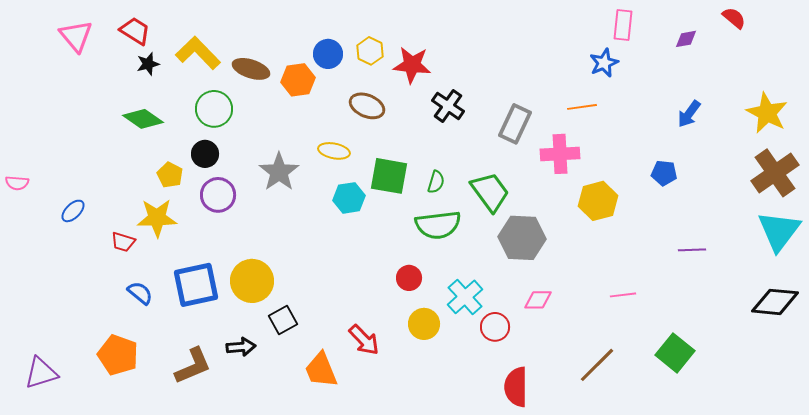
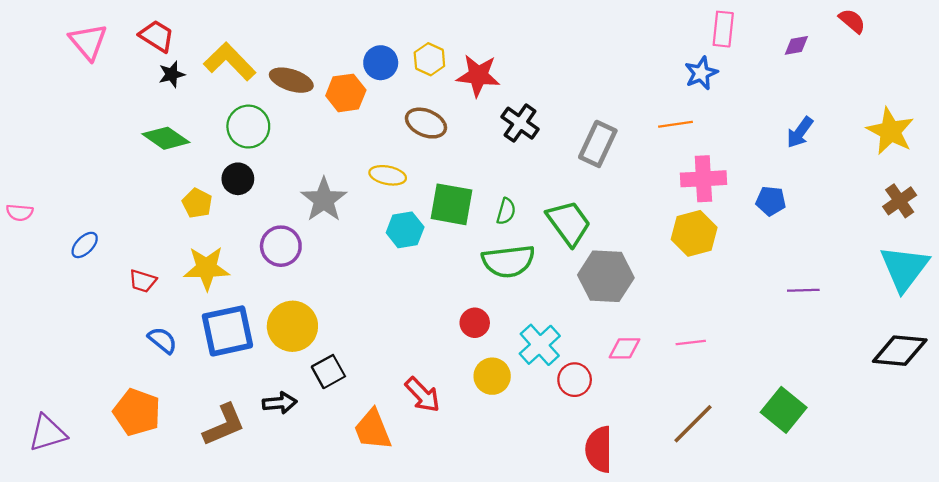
pink cross: (560, 154) -> (703, 179), moved
brown cross: (775, 173) -> (900, 201), size x0.6
purple circle: (218, 195) -> (281, 246), moved
yellow star: (157, 218) -> (207, 268), moved
pink line: (623, 295) -> (691, 342), moved

